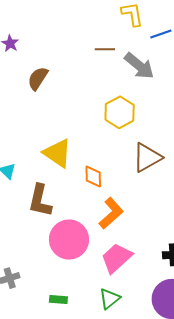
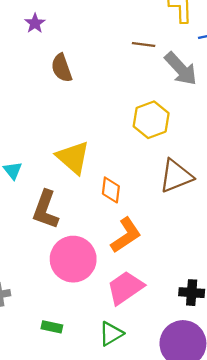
brown semicircle: (38, 78) -> (62, 68), turned -60

